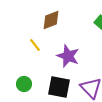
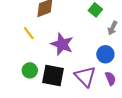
green circle: (24, 84) -> (30, 70), moved

